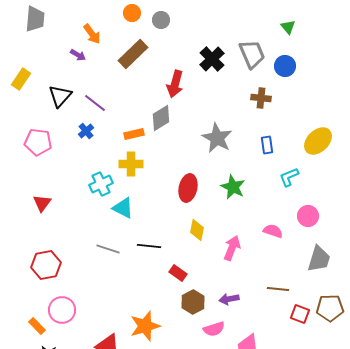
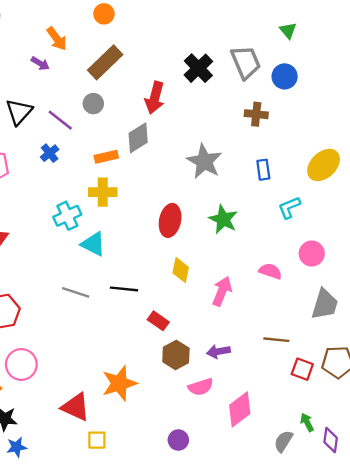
gray circle: (161, 20) -> (93, 104), moved

